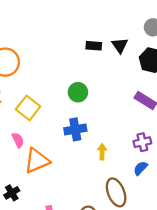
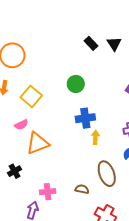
black rectangle: (94, 46) -> (91, 43), turned 40
blue cross: (75, 129) -> (85, 118), moved
pink semicircle: (18, 140) -> (21, 125), turned 88

